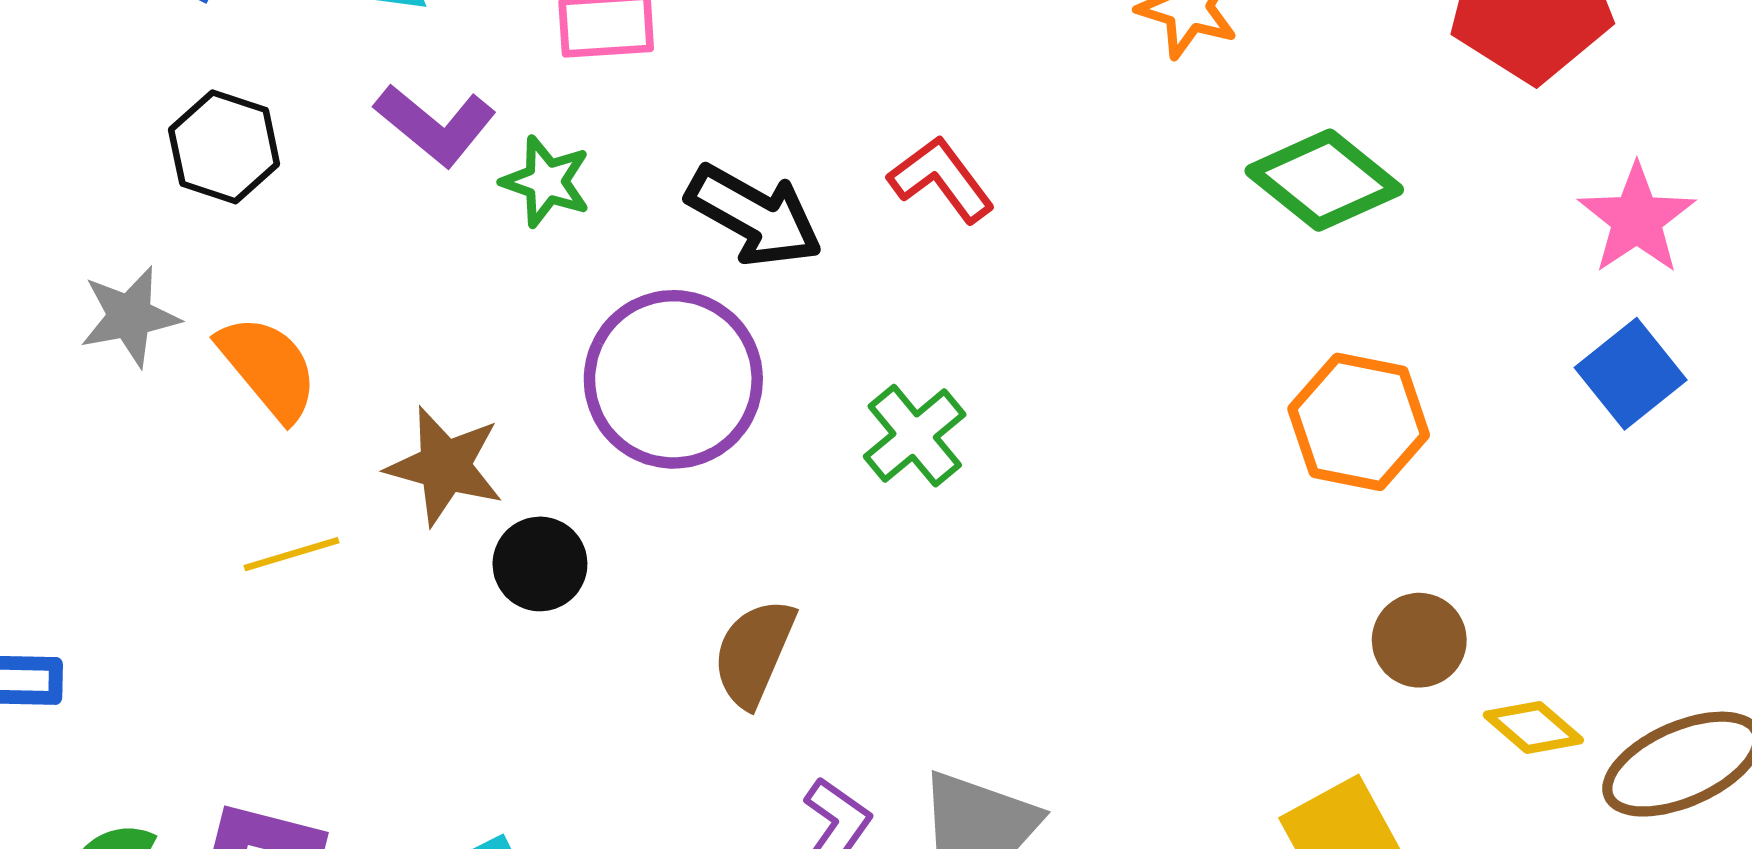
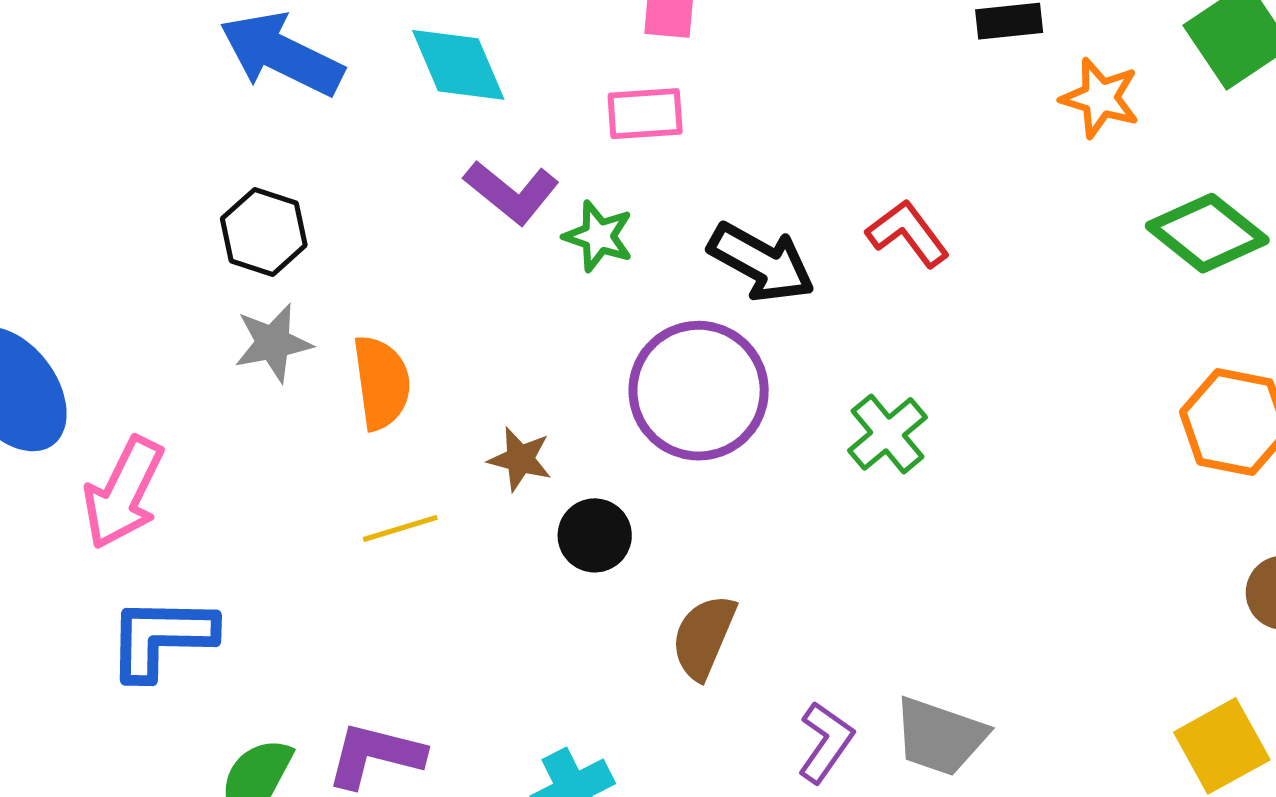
black hexagon: (224, 147) -> (264, 232), moved
orange semicircle: (268, 368) -> (381, 383), turned 32
brown star: (445, 466) -> (520, 459), size x0.7
brown semicircle: (754, 653) -> (704, 637), moved

